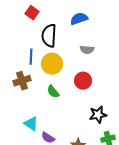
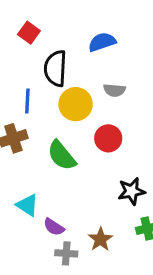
yellow circle: (52, 64) -> (76, 104), moved
green semicircle: (53, 92) -> (62, 155), size x1.5

